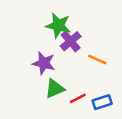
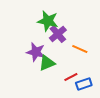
green triangle: (55, 89) -> (47, 63), moved
red line: (78, 98) -> (71, 77), moved

